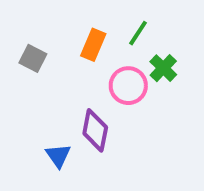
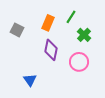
pink circle: (128, 86) -> (79, 62), moved
purple diamond: (95, 130) -> (51, 50), moved

